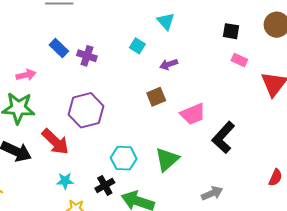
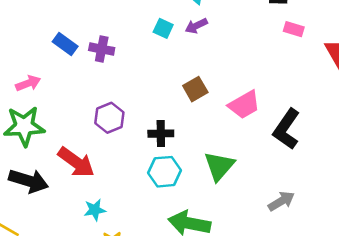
purple arrow: (169, 64) -> (196, 26), moved
purple hexagon: (86, 110) -> (109, 118), size x0.7
black cross: (105, 185) -> (161, 134), moved, turned 36

